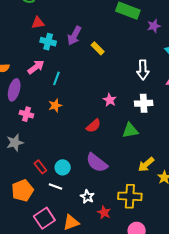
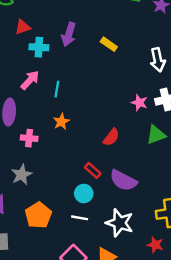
yellow rectangle: (98, 48) -> (109, 44), moved
pink star: (110, 100) -> (139, 103), moved
red rectangle: (40, 167) -> (93, 170), moved
orange pentagon: (22, 190) -> (38, 215), moved
white star: (87, 197) -> (120, 223), size x1.6
red star: (104, 212) -> (155, 245), moved

